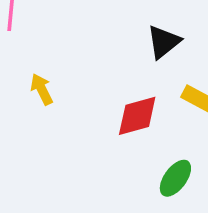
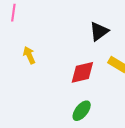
green ellipse: (175, 178) -> (82, 111), moved

